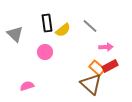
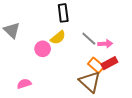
black rectangle: (47, 23) -> (63, 13), moved
gray line: (90, 26) -> (89, 39), moved
yellow semicircle: (63, 30) -> (58, 38), moved

